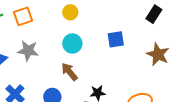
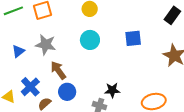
brown arrow: (69, 72) -> (58, 70), moved

